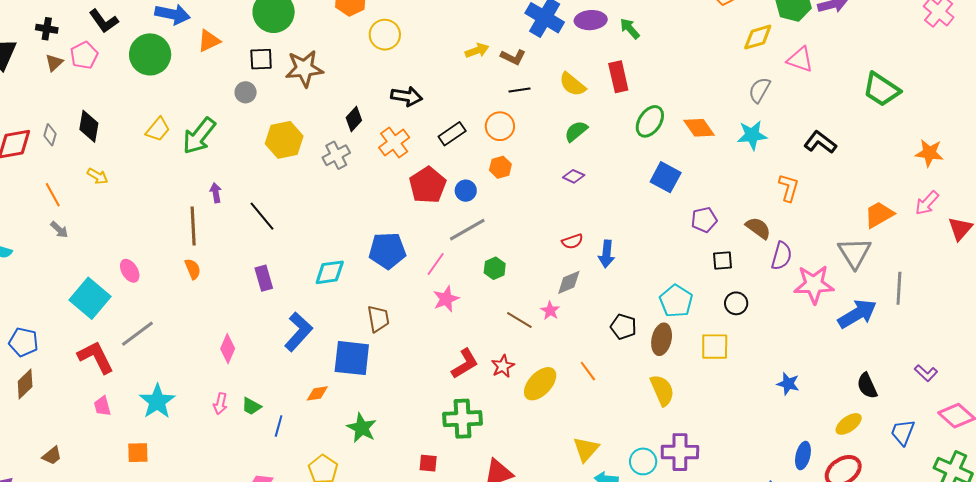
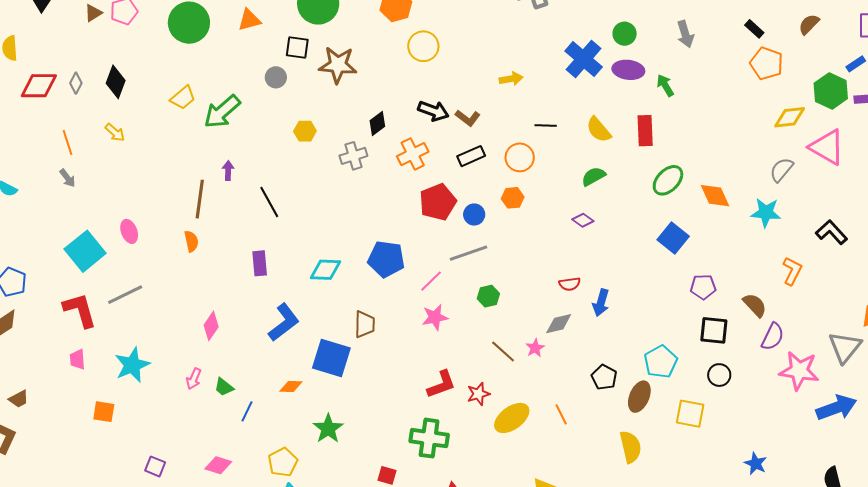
brown L-shape: (513, 57) -> (468, 118), moved
pink triangle: (800, 60) -> (827, 147), size x1.4
yellow hexagon: (284, 140) -> (305, 131), size x0.6
black square: (723, 260) -> (714, 330), size x1.4

